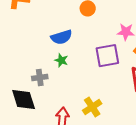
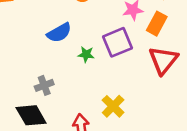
green star: (61, 60) -> (86, 54), moved

